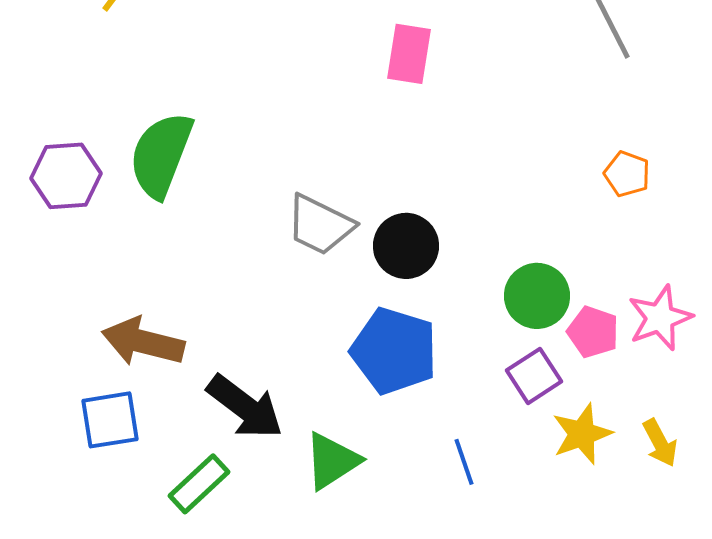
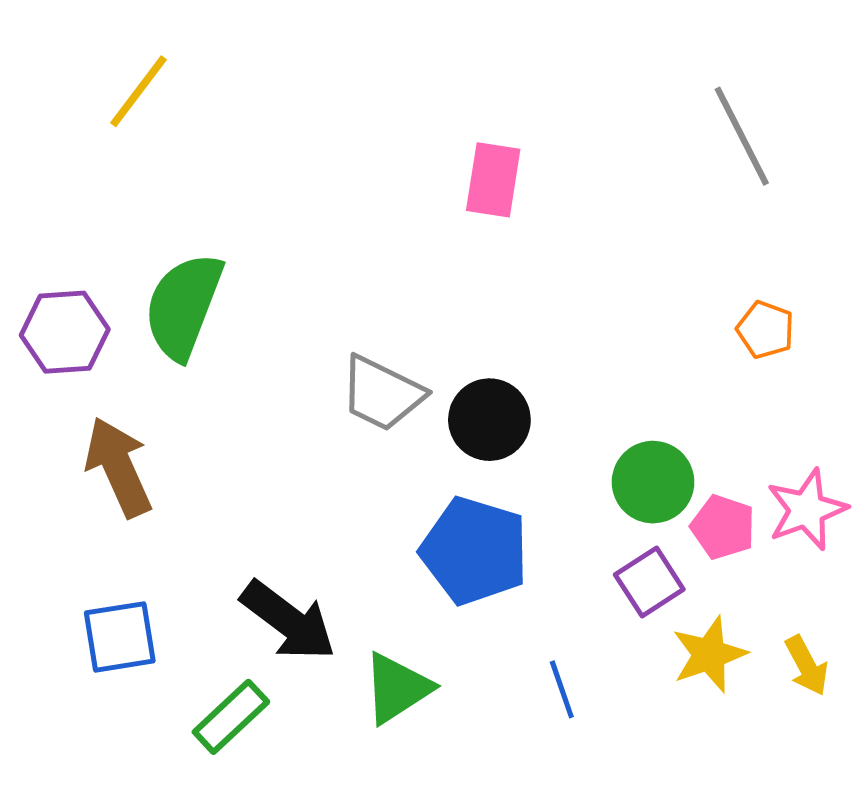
brown arrow: (143, 342) -> (118, 467), moved, turned 52

